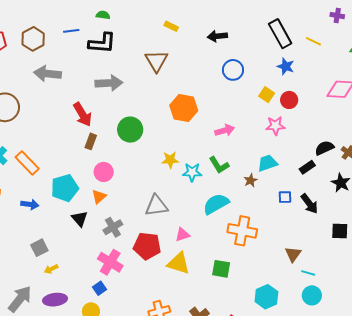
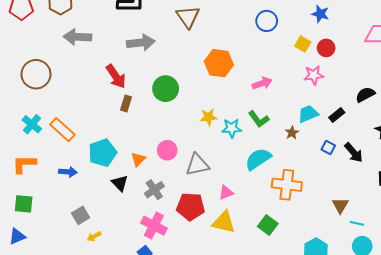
black rectangle: (307, 167) -> (337, 115), moved
pink circle: (104, 172) -> (167, 150), moved
blue square: (285, 197) -> (328, 147), turned 32
green square: (221, 269) -> (268, 225), turned 30

